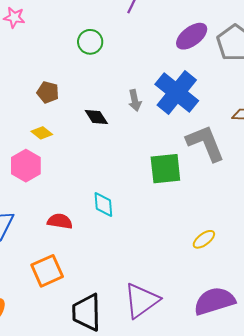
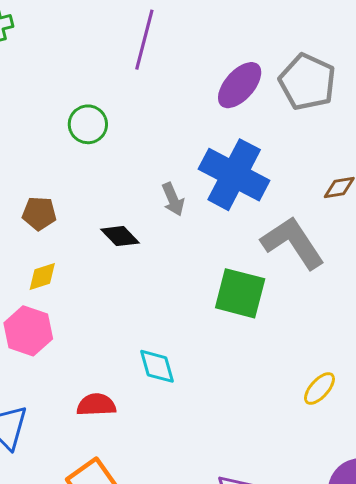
yellow diamond: (42, 133) -> (42, 277), turned -45
green square: (165, 169) -> (240, 293), turned 32

